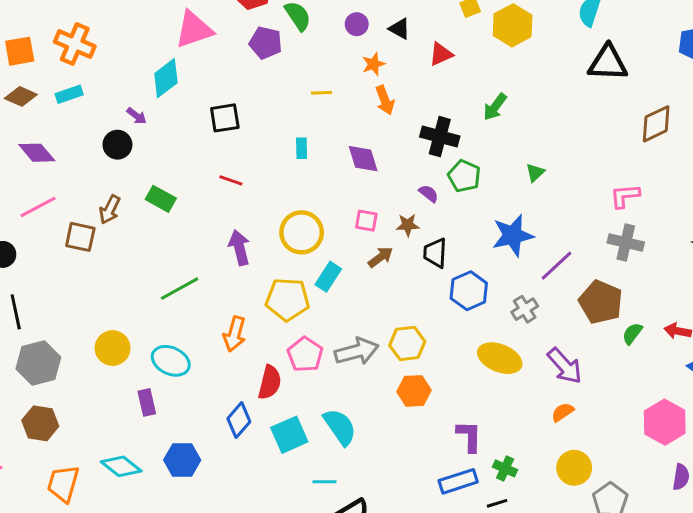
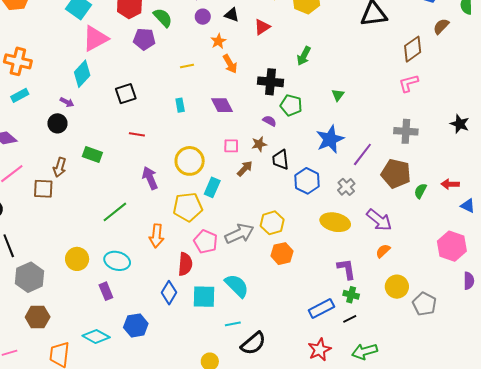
pink L-shape: (625, 196) -> (409, 83), moved
cyan square: (289, 435) -> (204, 297), turned 35
purple L-shape: (469, 436) -> (346, 269), moved

